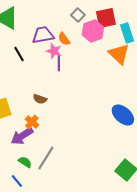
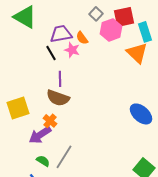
black line: (19, 54) -> (51, 53), moved
purple line: (59, 63) -> (60, 79), moved
brown semicircle: (40, 99) -> (58, 98), size x1.6

